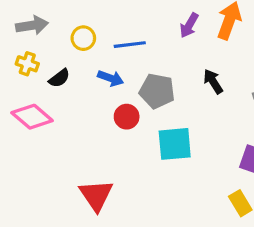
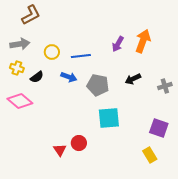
black arrow: (213, 81) -> (133, 79), turned -84
red circle: (127, 117) -> (79, 143), moved
red triangle: (96, 195) -> (60, 150), size x0.6

